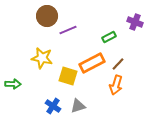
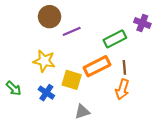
green rectangle: (109, 37) -> (115, 39), size x1.5
brown line: (118, 64) -> (124, 67), turned -48
green arrow: (13, 84) -> (14, 88), turned 42
blue cross: (53, 106) -> (46, 93), moved

